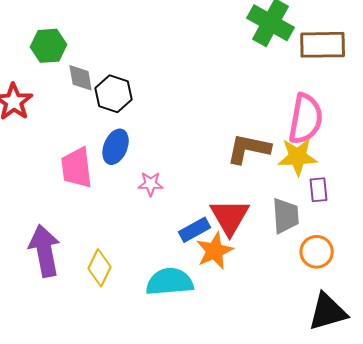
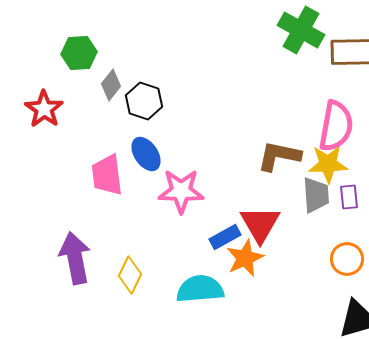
gray diamond: (81, 78) -> (111, 85), turned 48
blue ellipse: (116, 147) -> (146, 154), turned -56
pink star: (151, 184) -> (181, 191), size x1.8
gray trapezoid: (286, 216) -> (316, 195), moved

